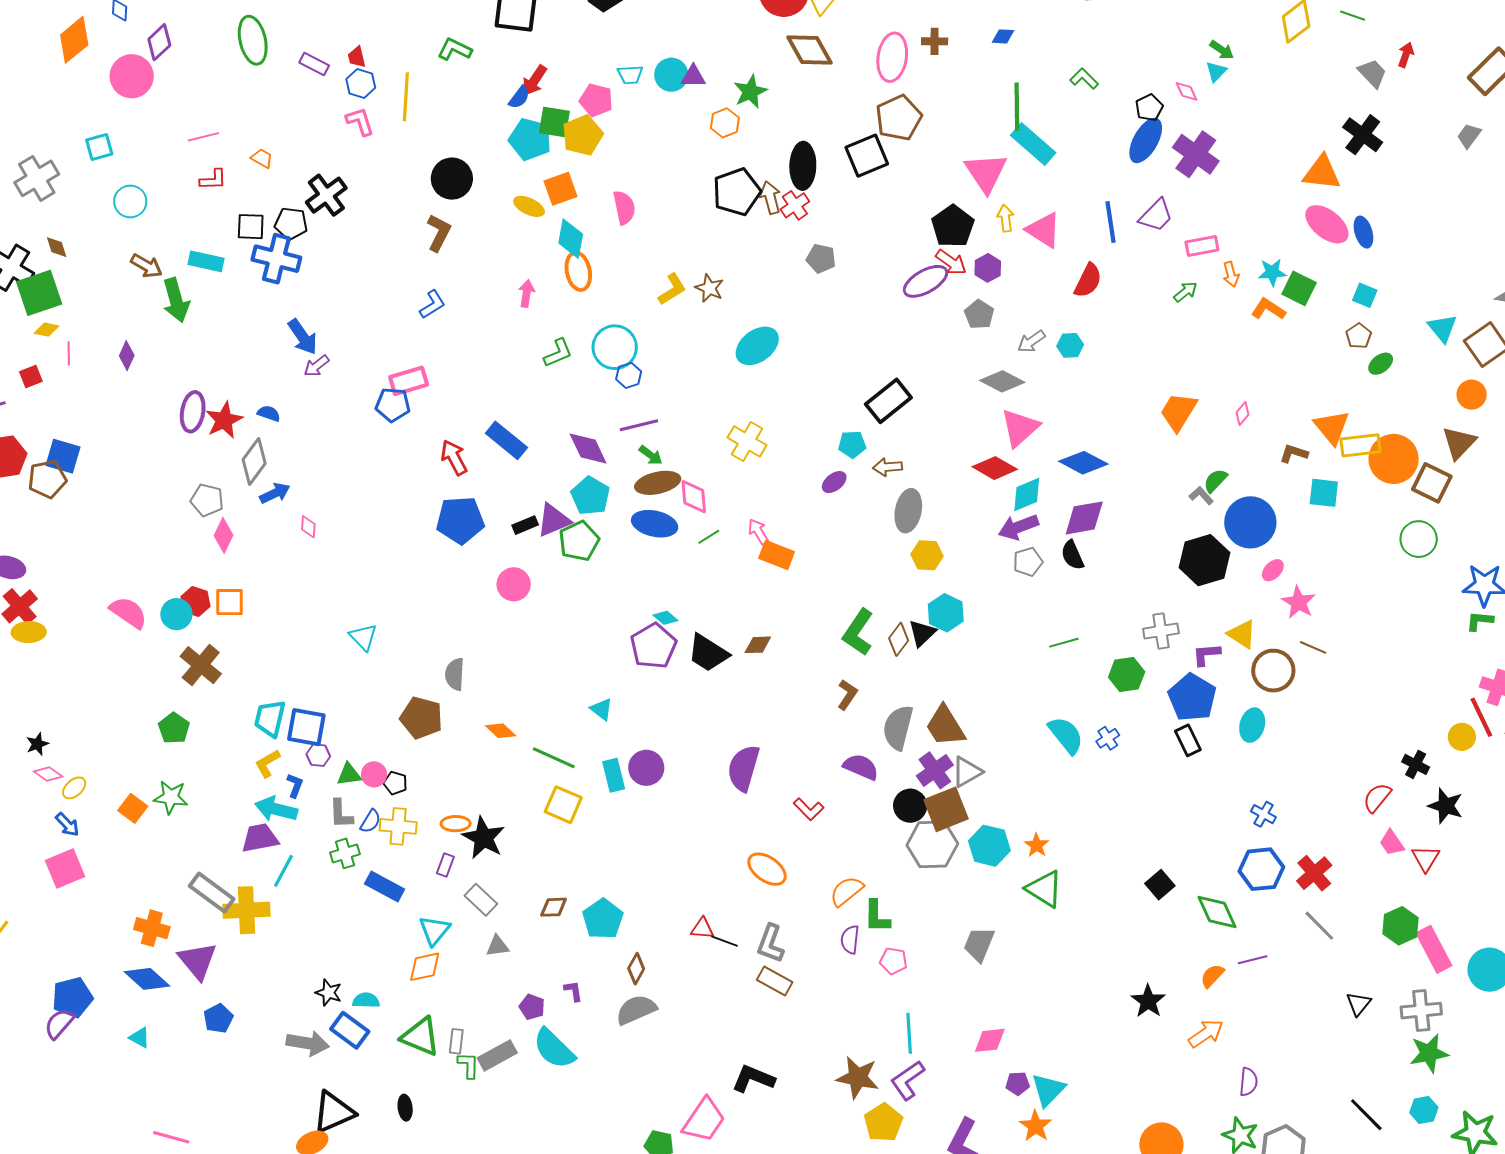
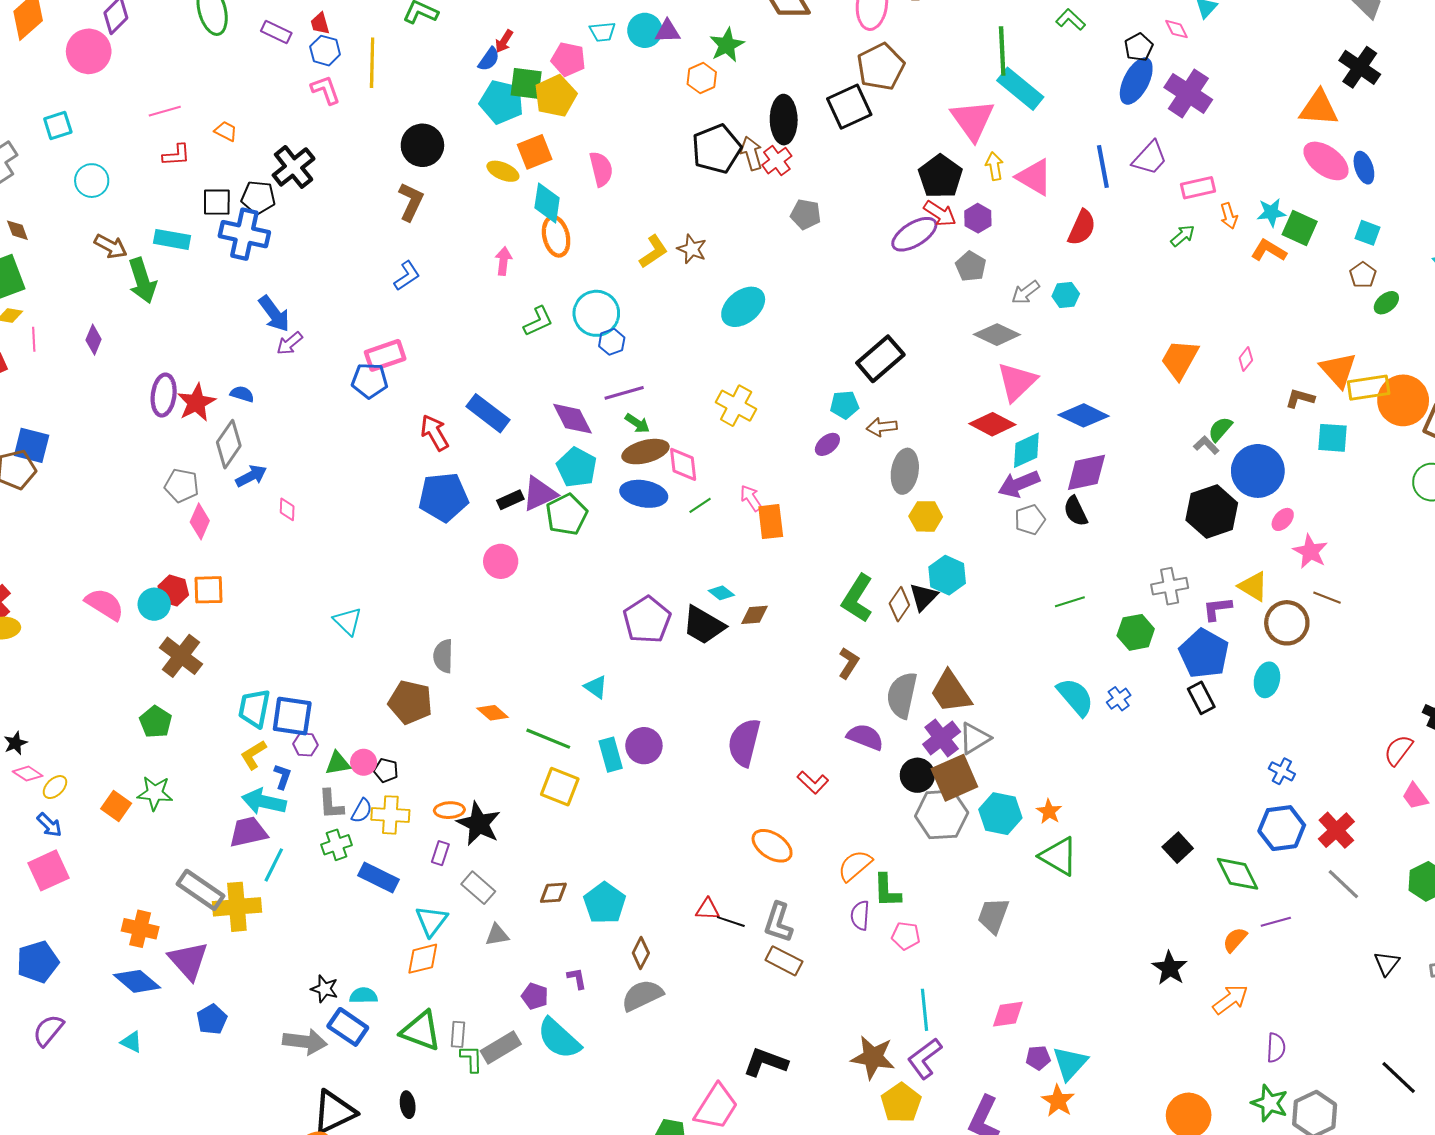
red arrow: (534, 80) -> (504, 41), size x0.7
orange rectangle: (777, 555) -> (771, 522), turned 64
cyan diamond: (666, 618) -> (721, 593), moved
blue pentagon: (72, 997) -> (38, 962), moved

